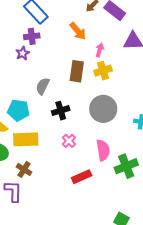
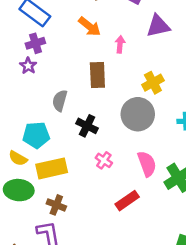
yellow cross: (103, 71) -> (153, 83), moved
black cross: (61, 111) -> (87, 126), turned -36

